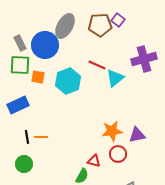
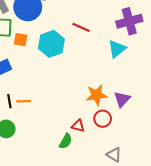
cyan triangle: (115, 78) -> (117, 49), moved
purple triangle: (137, 135) -> (122, 99), turned -36

